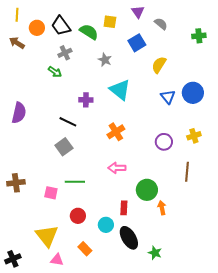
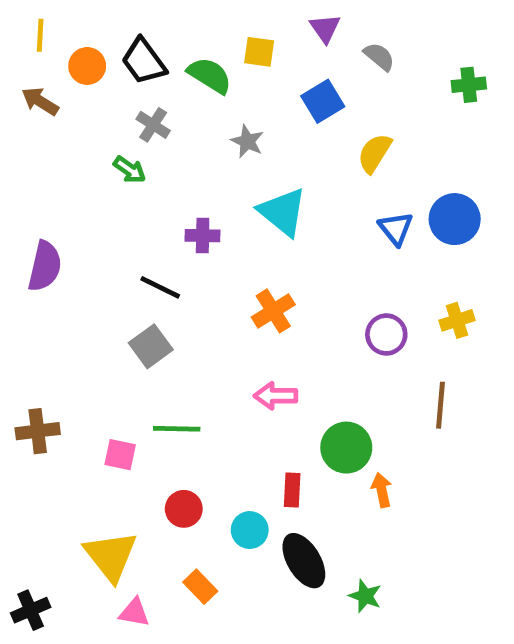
gray cross: (65, 53) -> (153, 125), turned -32

